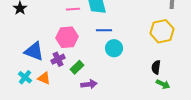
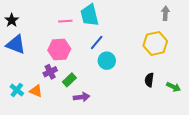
blue line: (104, 30) -> (97, 42), turned -49
blue triangle: (34, 51) -> (16, 44), moved
green arrow: (163, 84) -> (174, 87), moved

